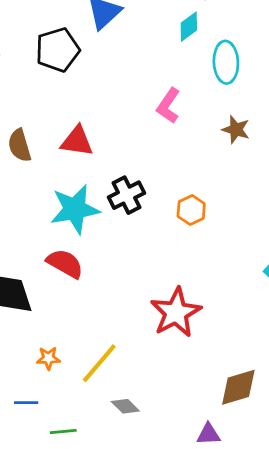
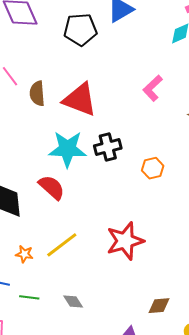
red triangle: (77, 141) -> (80, 100), size x1.4
yellow line: (99, 363) -> (62, 245), moved
brown diamond: (238, 387) -> (159, 306), size x0.7
green line: (63, 431) -> (29, 297), moved

